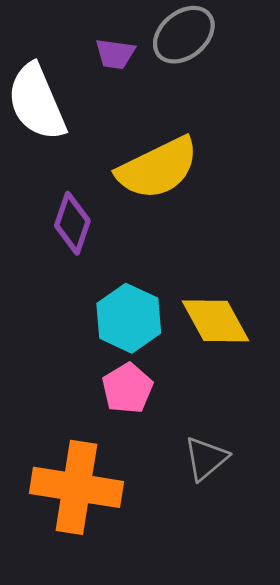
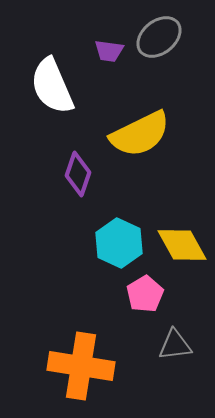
pink pentagon: (127, 388) -> (145, 294), moved
gray triangle: (206, 459) -> (175, 345), turned 33

